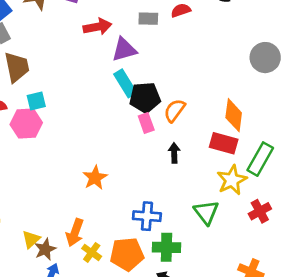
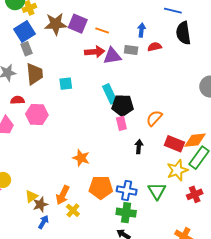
purple triangle: (124, 49) -> (112, 56), moved
cyan square: (36, 101) -> (66, 84), moved
orange semicircle: (174, 110) -> (154, 118), moved
orange diamond: (234, 115) -> (195, 140), moved, turned 70
orange star: (95, 178) -> (81, 158), turned -30
blue cross: (147, 216) -> (127, 190), moved
orange pentagon: (127, 254) -> (101, 187), moved

